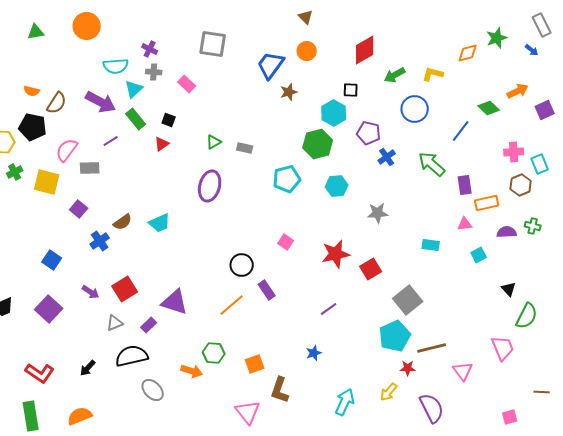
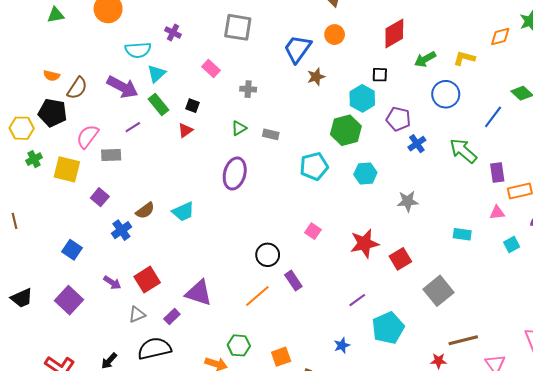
gray cross: (154, 72) -> (248, 89), moved
cyan pentagon: (395, 336) -> (388, 328), moved

